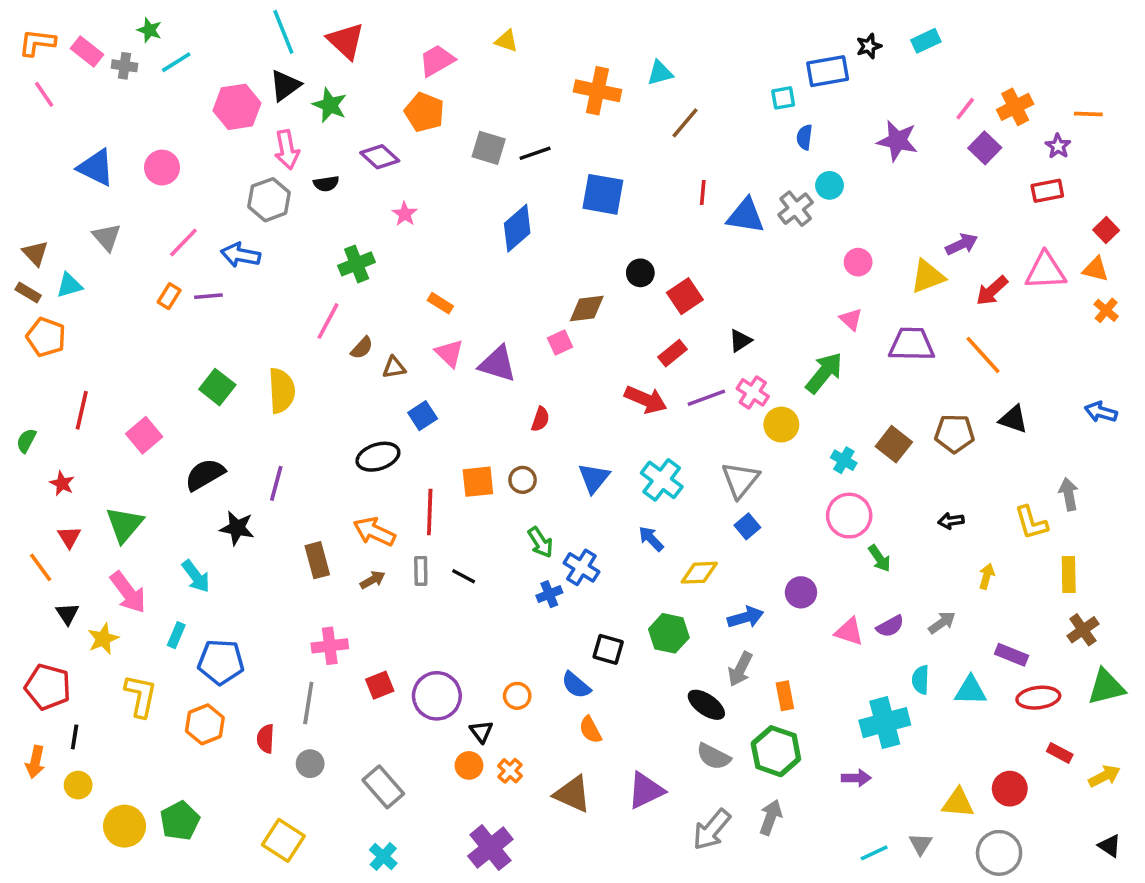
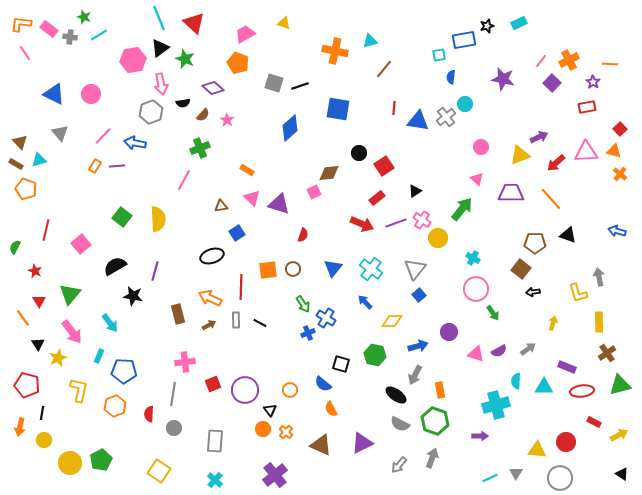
brown semicircle: (362, 348) -> (203, 115), moved
brown square: (894, 444) -> (521, 269), moved
gray rectangle: (383, 787) -> (215, 441), turned 45
gray arrow: (712, 830) -> (399, 465), size x0.7

